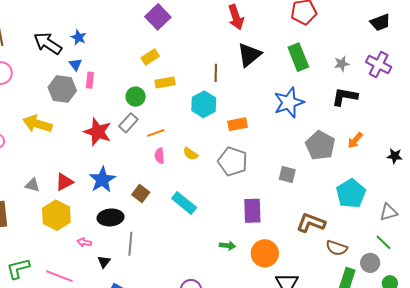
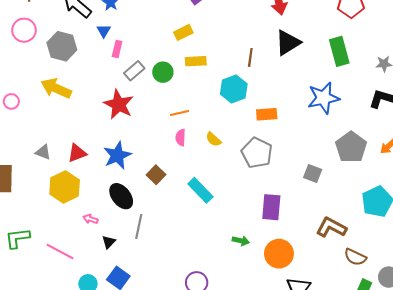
gray hexagon: (62, 89) -> (62, 46), moved
gray rectangle: (128, 123) -> (134, 71), moved
black ellipse: (111, 217) -> (121, 196), turned 50

